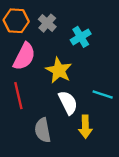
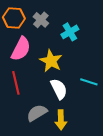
yellow arrow: (85, 127) -> (61, 120), moved
gray semicircle: (43, 130) -> (37, 113), turned 70

